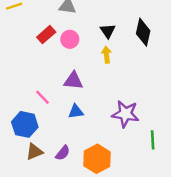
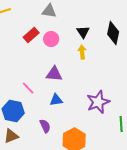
purple star: (125, 114) -> (98, 102), turned -30
brown triangle: (34, 152) -> (11, 136), moved
purple semicircle: (63, 153) -> (45, 126), moved, turned -64

